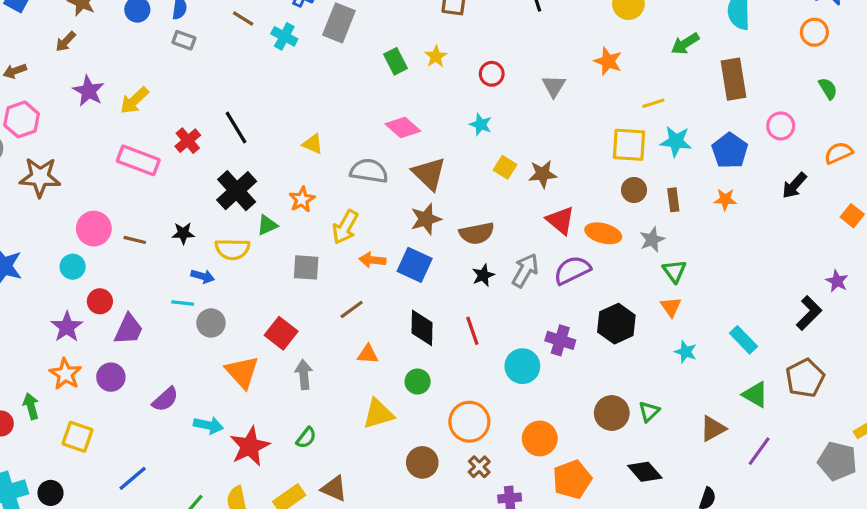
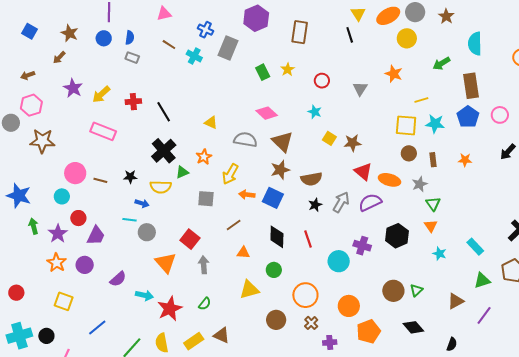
red cross: (188, 141) -> (133, 102), moved, turned 35
blue pentagon: (730, 151) -> (468, 117), moved
green triangle: (755, 395) -> (482, 280), turned -48
green arrow: (31, 406) -> (34, 226), moved

